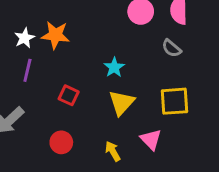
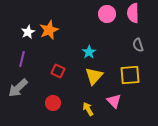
orange star: (55, 35) -> (49, 30), turned -30
gray semicircle: (172, 48) -> (138, 45), moved, turned 32
purple line: (27, 70) -> (22, 59), moved

